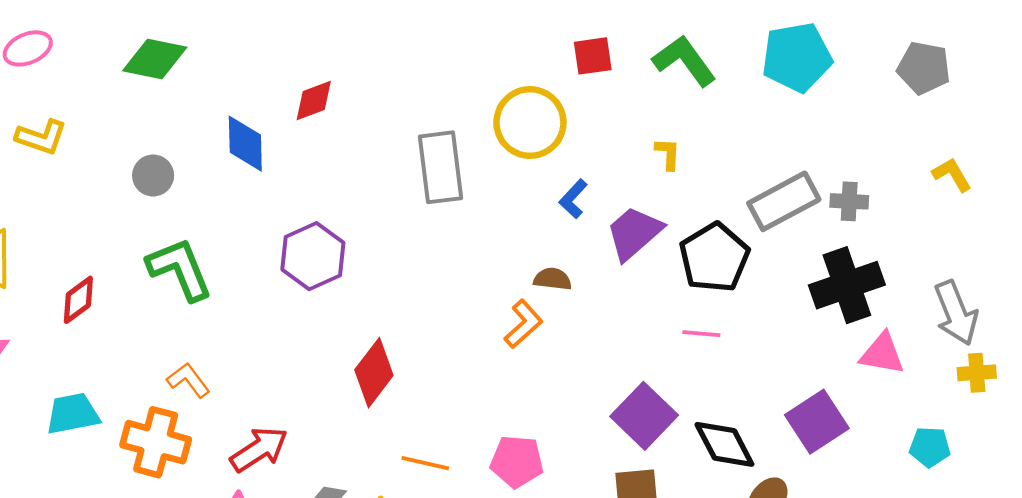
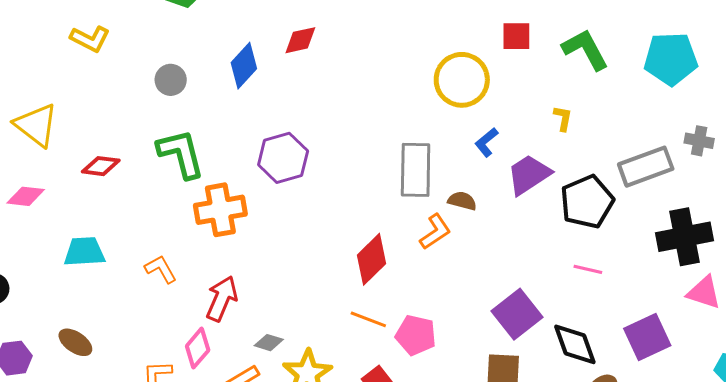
blue diamond: (245, 144) -> (244, 66), turned 36
gray rectangle: (441, 167) -> (416, 170), moved
gray cross: (849, 201) -> (699, 141), moved
red diamond: (78, 300) -> (101, 166), turned 36
pink line: (701, 334) -> (588, 269), moved
red diamond: (374, 373) -> (372, 259), moved
orange L-shape: (188, 380) -> (161, 269), moved
orange cross: (156, 442) -> (220, 210), moved, turned -33
red arrow: (259, 449) -> (222, 299), turned -42
orange line: (425, 463) -> (368, 319), moved

